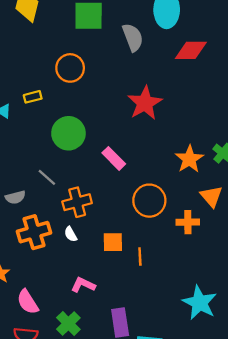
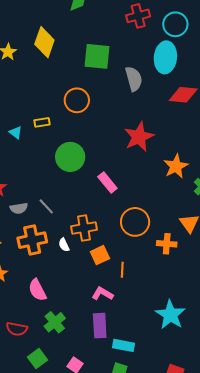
orange star: (189, 159) -> (176, 166), moved
gray line: (47, 177) -> (46, 206), moved
orange cross: (77, 202) -> (84, 228), moved
orange square: (113, 242) -> (100, 255), turned -30
pink L-shape: (83, 285) -> (102, 294), moved
pink semicircle: (28, 302) -> (37, 290), moved

